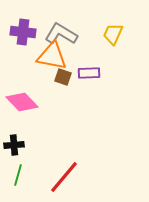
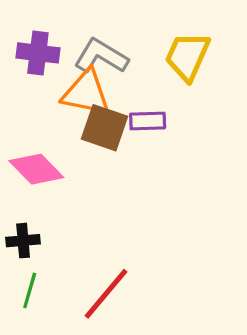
yellow trapezoid: (113, 34) -> (187, 56), size x1.4
brown square: (63, 77) -> (104, 128), size x1.6

